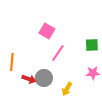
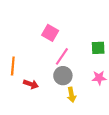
gray circle: (44, 78) -> (63, 76), moved
yellow arrow: (67, 89) -> (71, 95), turned -40

